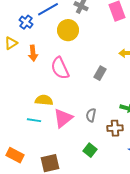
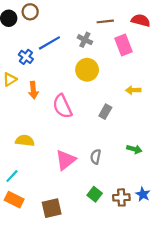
yellow circle: (68, 30) -> (87, 70), moved
yellow semicircle: (44, 100) -> (25, 141), moved
cyan line: (34, 120) -> (12, 176), moved, turned -56
brown cross: (115, 128) -> (121, 197), moved

